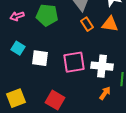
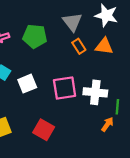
white square: (40, 58) -> (27, 84), turned -30
orange arrow: (105, 93) -> (107, 124), moved

